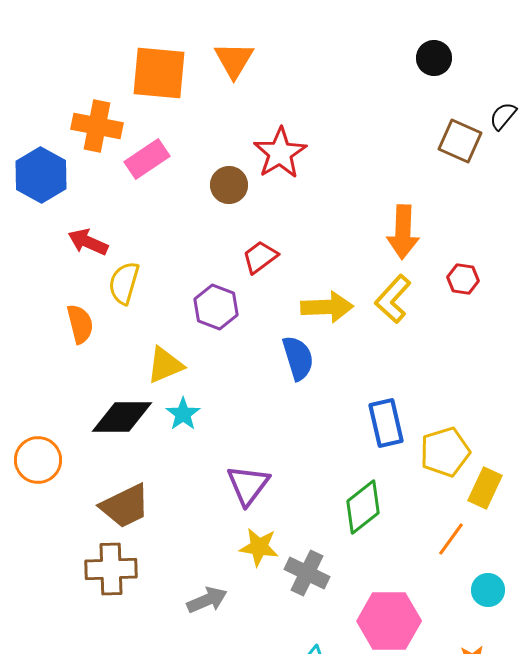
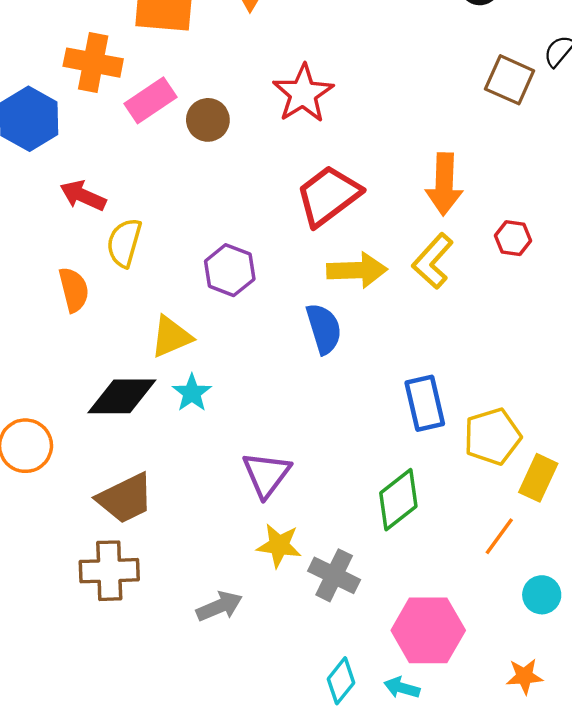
brown circle: (229, 185) -> (208, 120), moved
red trapezoid: (260, 257) -> (328, 196), moved, size x1.6

